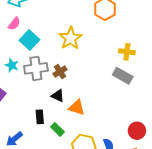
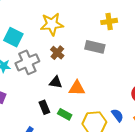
yellow star: (70, 38) -> (52, 24), turned -30
brown cross: (60, 72) -> (57, 53), moved
gray rectangle: (123, 76) -> (95, 47), moved

